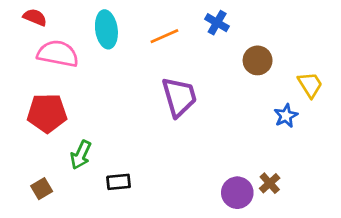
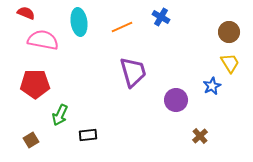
brown circle: (258, 60) -> (229, 32), moved
purple circle: (237, 193) -> (176, 100), moved

